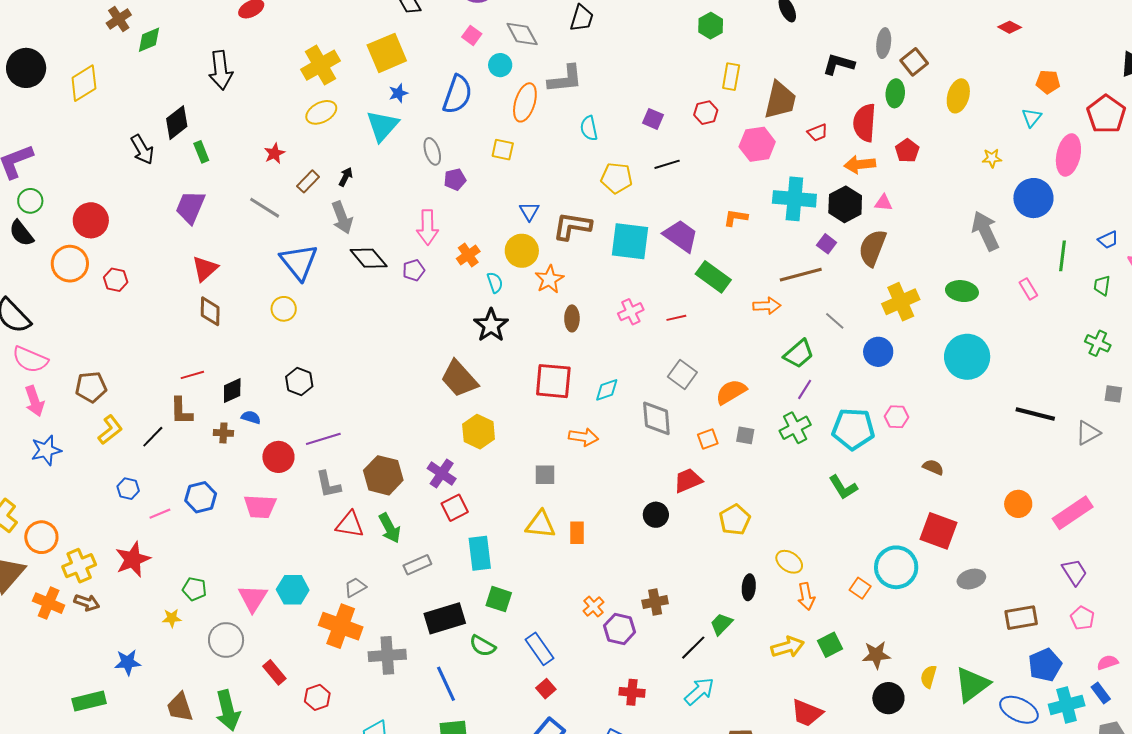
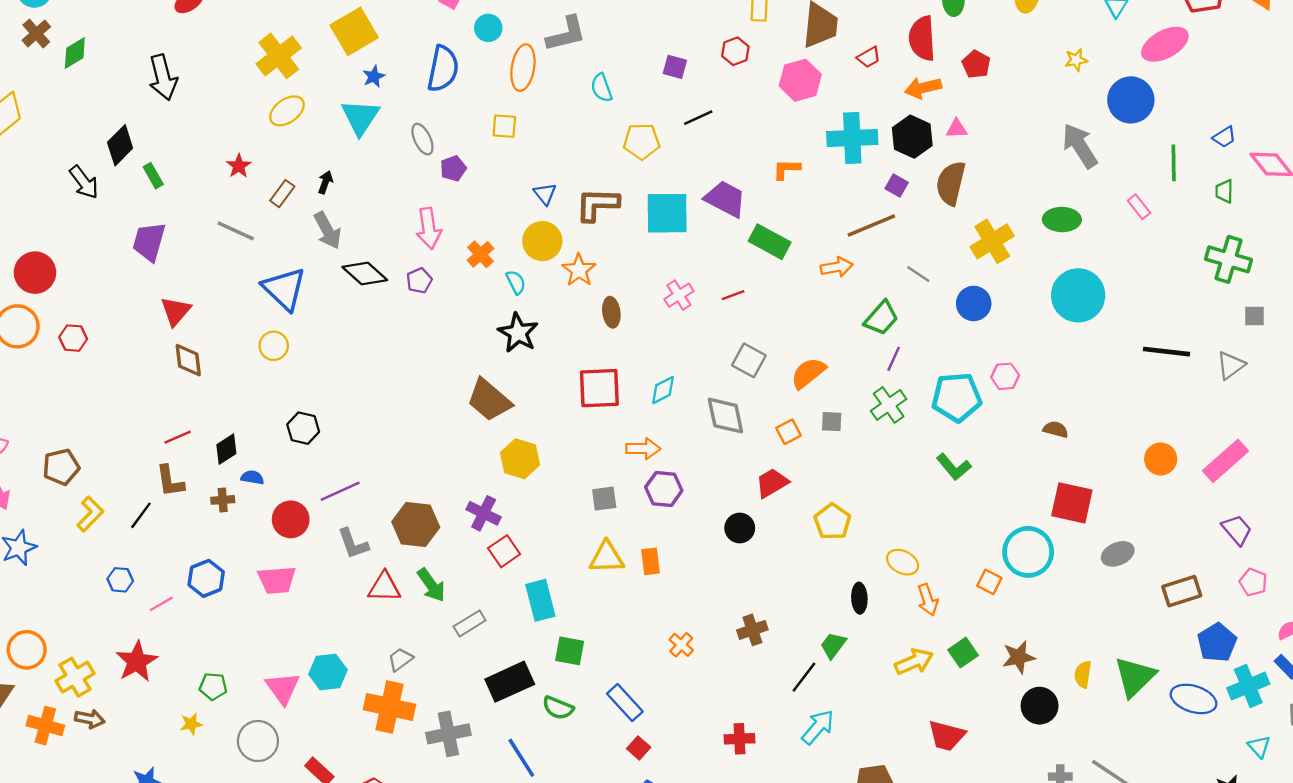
pink ellipse: (1068, 155) -> (1165, 44), turned 57
green cross: (1098, 343) -> (1228, 259), size x1.5
purple hexagon: (620, 629) -> (664, 489), moved

